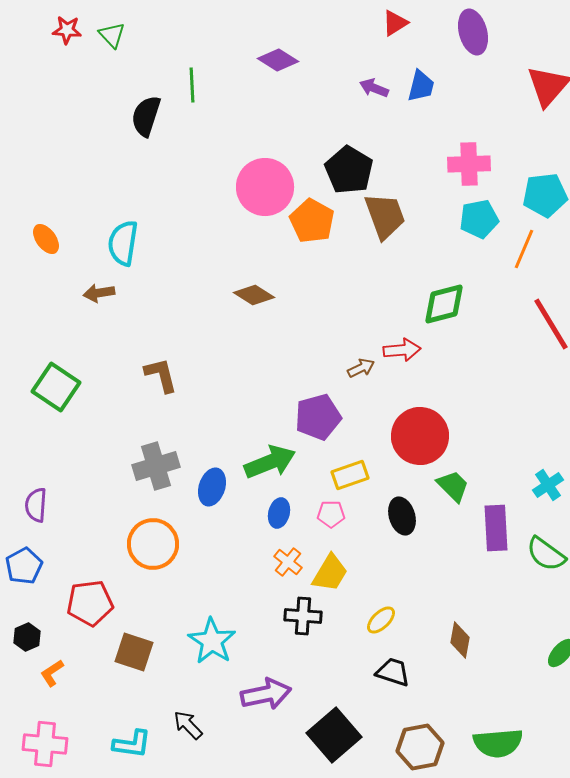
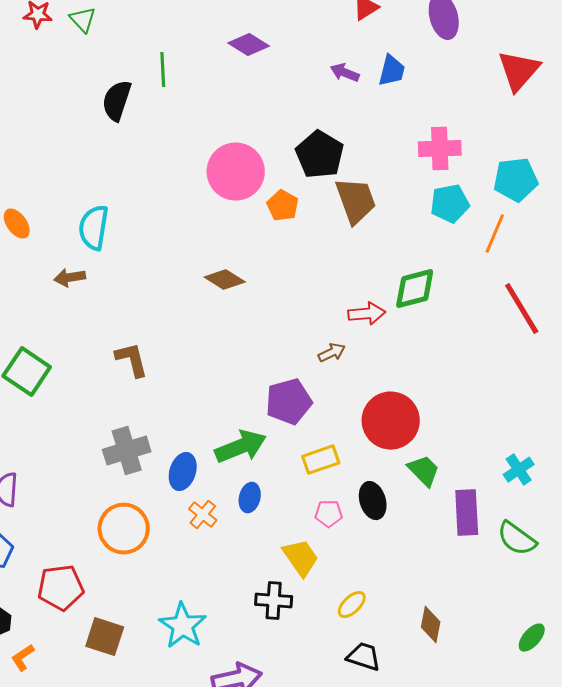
orange pentagon: (312, 221) -> (283, 206), size x0.7
red arrow: (402, 350) -> (367, 314), moved
pink pentagon: (331, 514) -> (329, 514), moved
orange cross: (288, 562) -> (203, 515), moved
yellow trapezoid: (330, 573) -> (301, 558), turned -66

